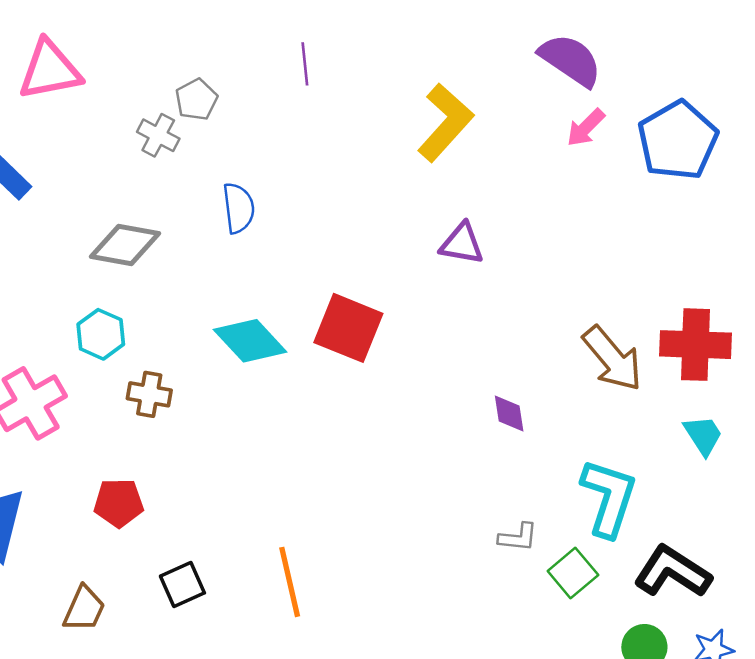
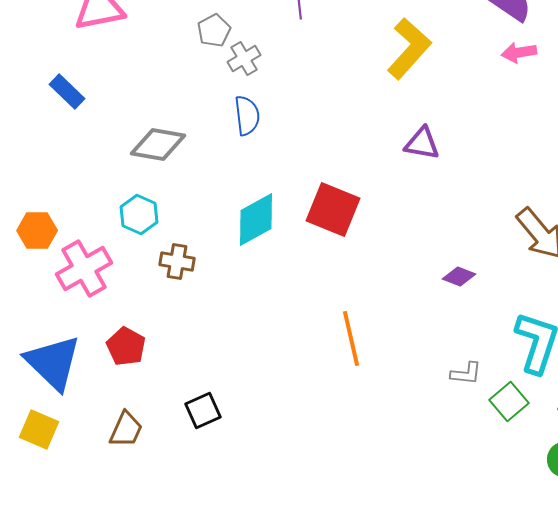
pink arrow: (586, 128) -> (519, 52), turned 36
gray cross: (158, 135) -> (244, 58), moved, turned 32
cyan diamond: (250, 341) -> (256, 220), turned -76
purple diamond: (509, 413) -> (459, 276), turned -60
red pentagon: (119, 503) -> (126, 346), moved, turned 30
orange line: (290, 582) -> (351, 338), moved

